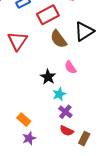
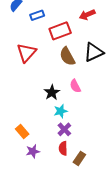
red semicircle: (67, 131) -> (63, 148), turned 56
purple star: (29, 138) -> (33, 151), moved

